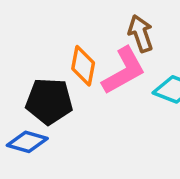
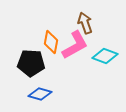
blue diamond: (27, 142) -> (40, 94), moved

